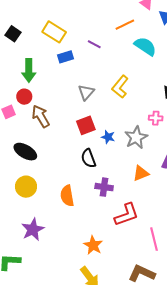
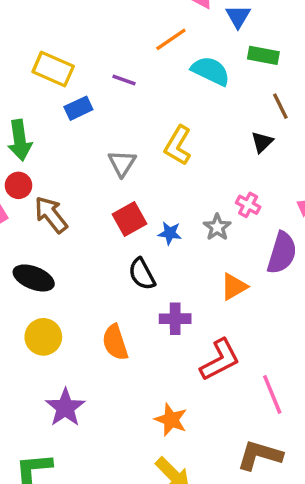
pink cross: (156, 118) -> (248, 205), moved, turned 32
gray star: (136, 137) -> (217, 227), size x0.7

